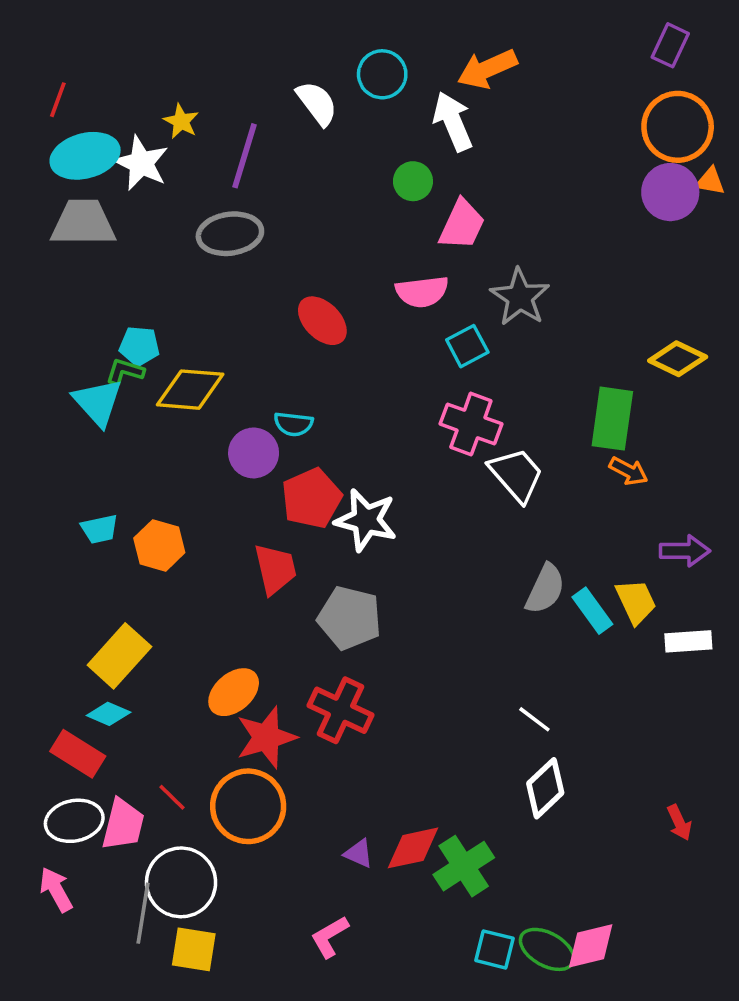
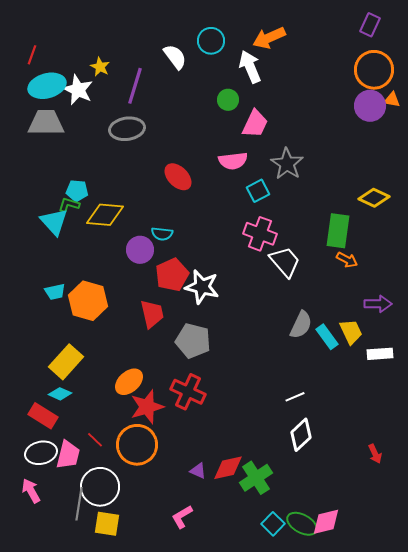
orange hexagon: (159, 545) -> (88, 301), size x1.4
white line: (534, 719) -> (295, 397), turned -60
cyan square: (495, 949) -> (273, 524), turned 30

